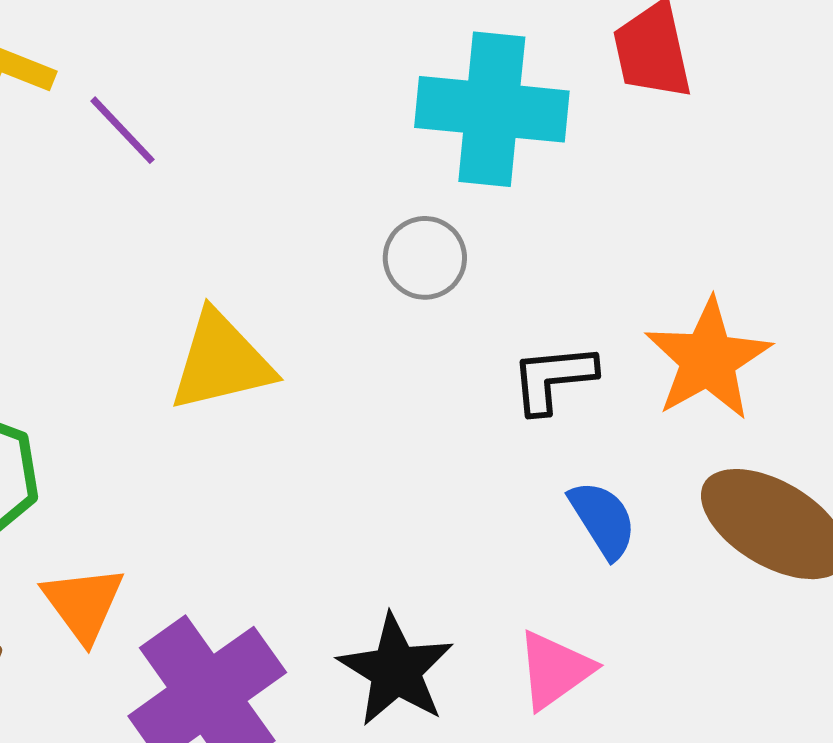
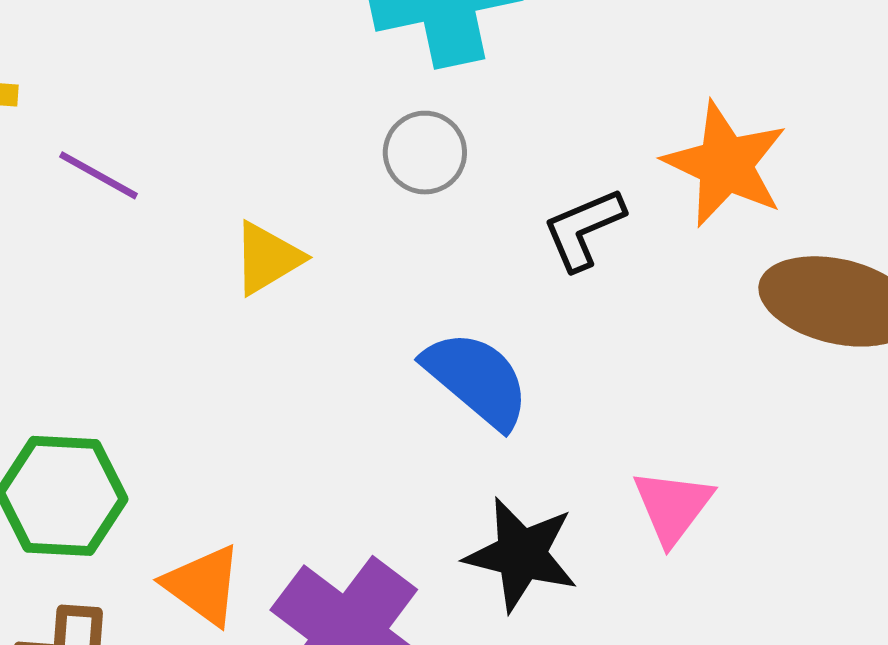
purple line: (123, 130) -> (99, 175), moved
yellow triangle: (221, 362) -> (267, 258), moved, size x0.7
blue semicircle: (603, 519) -> (477, 379), moved, size x1.4

